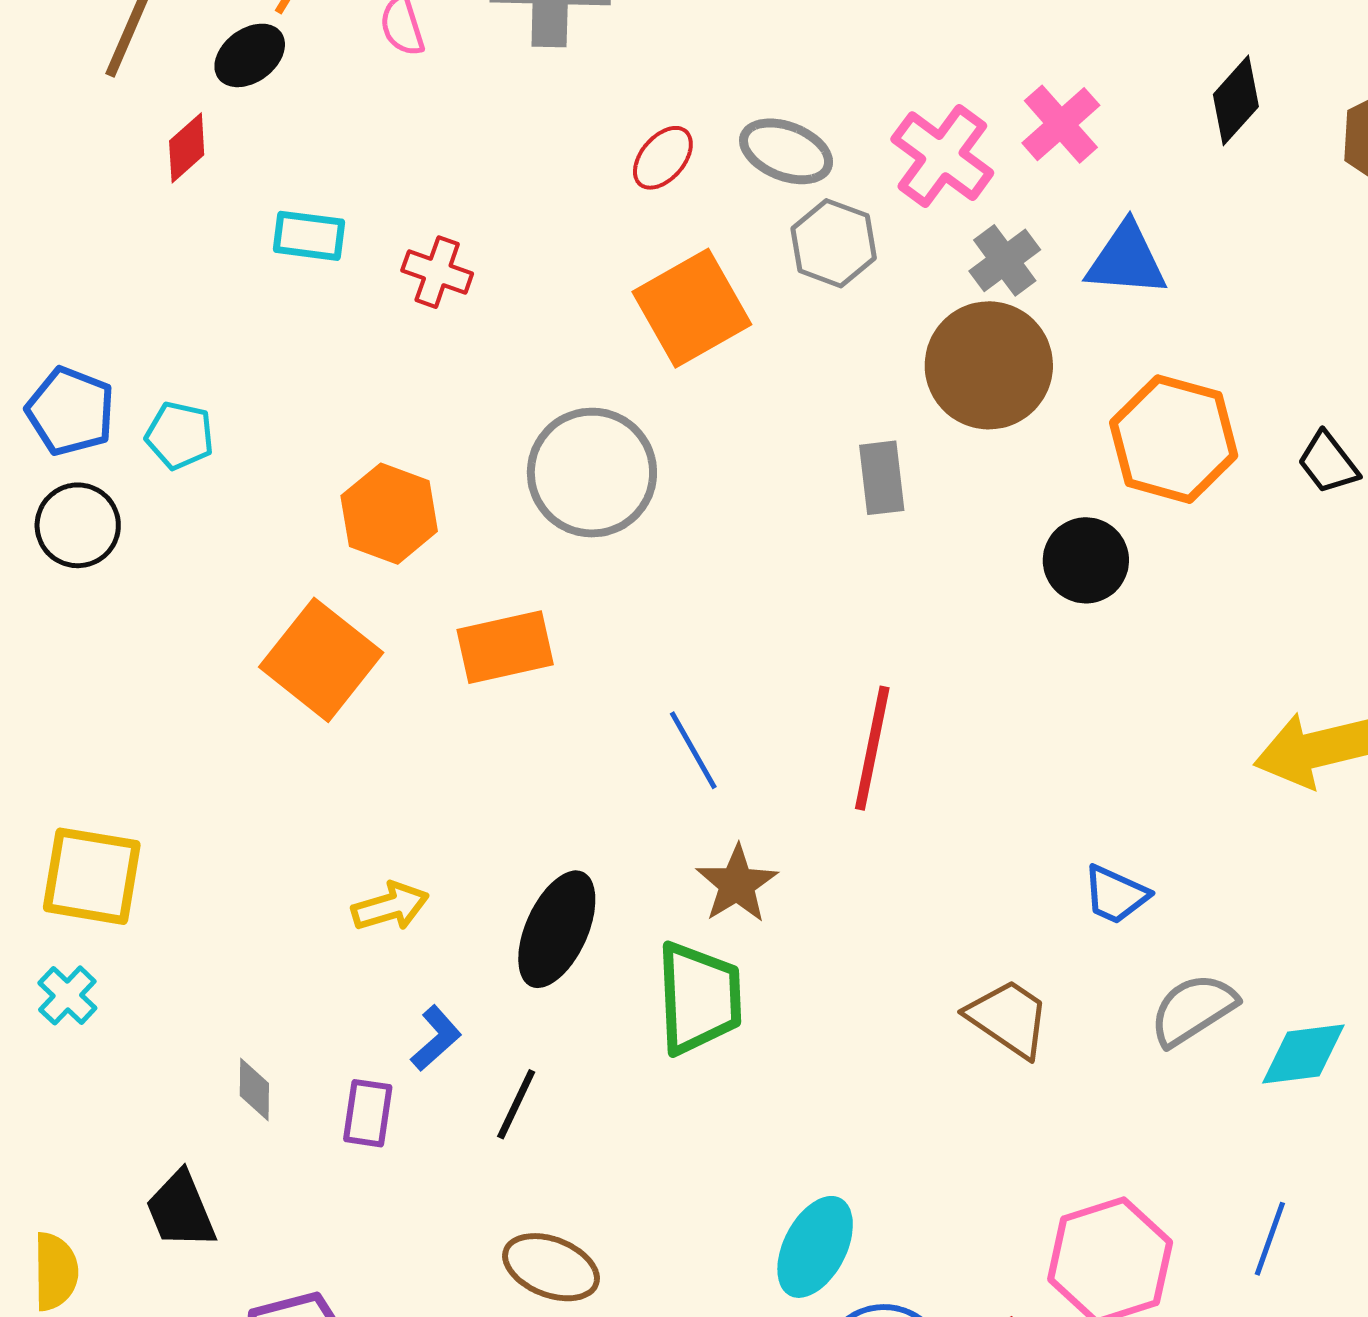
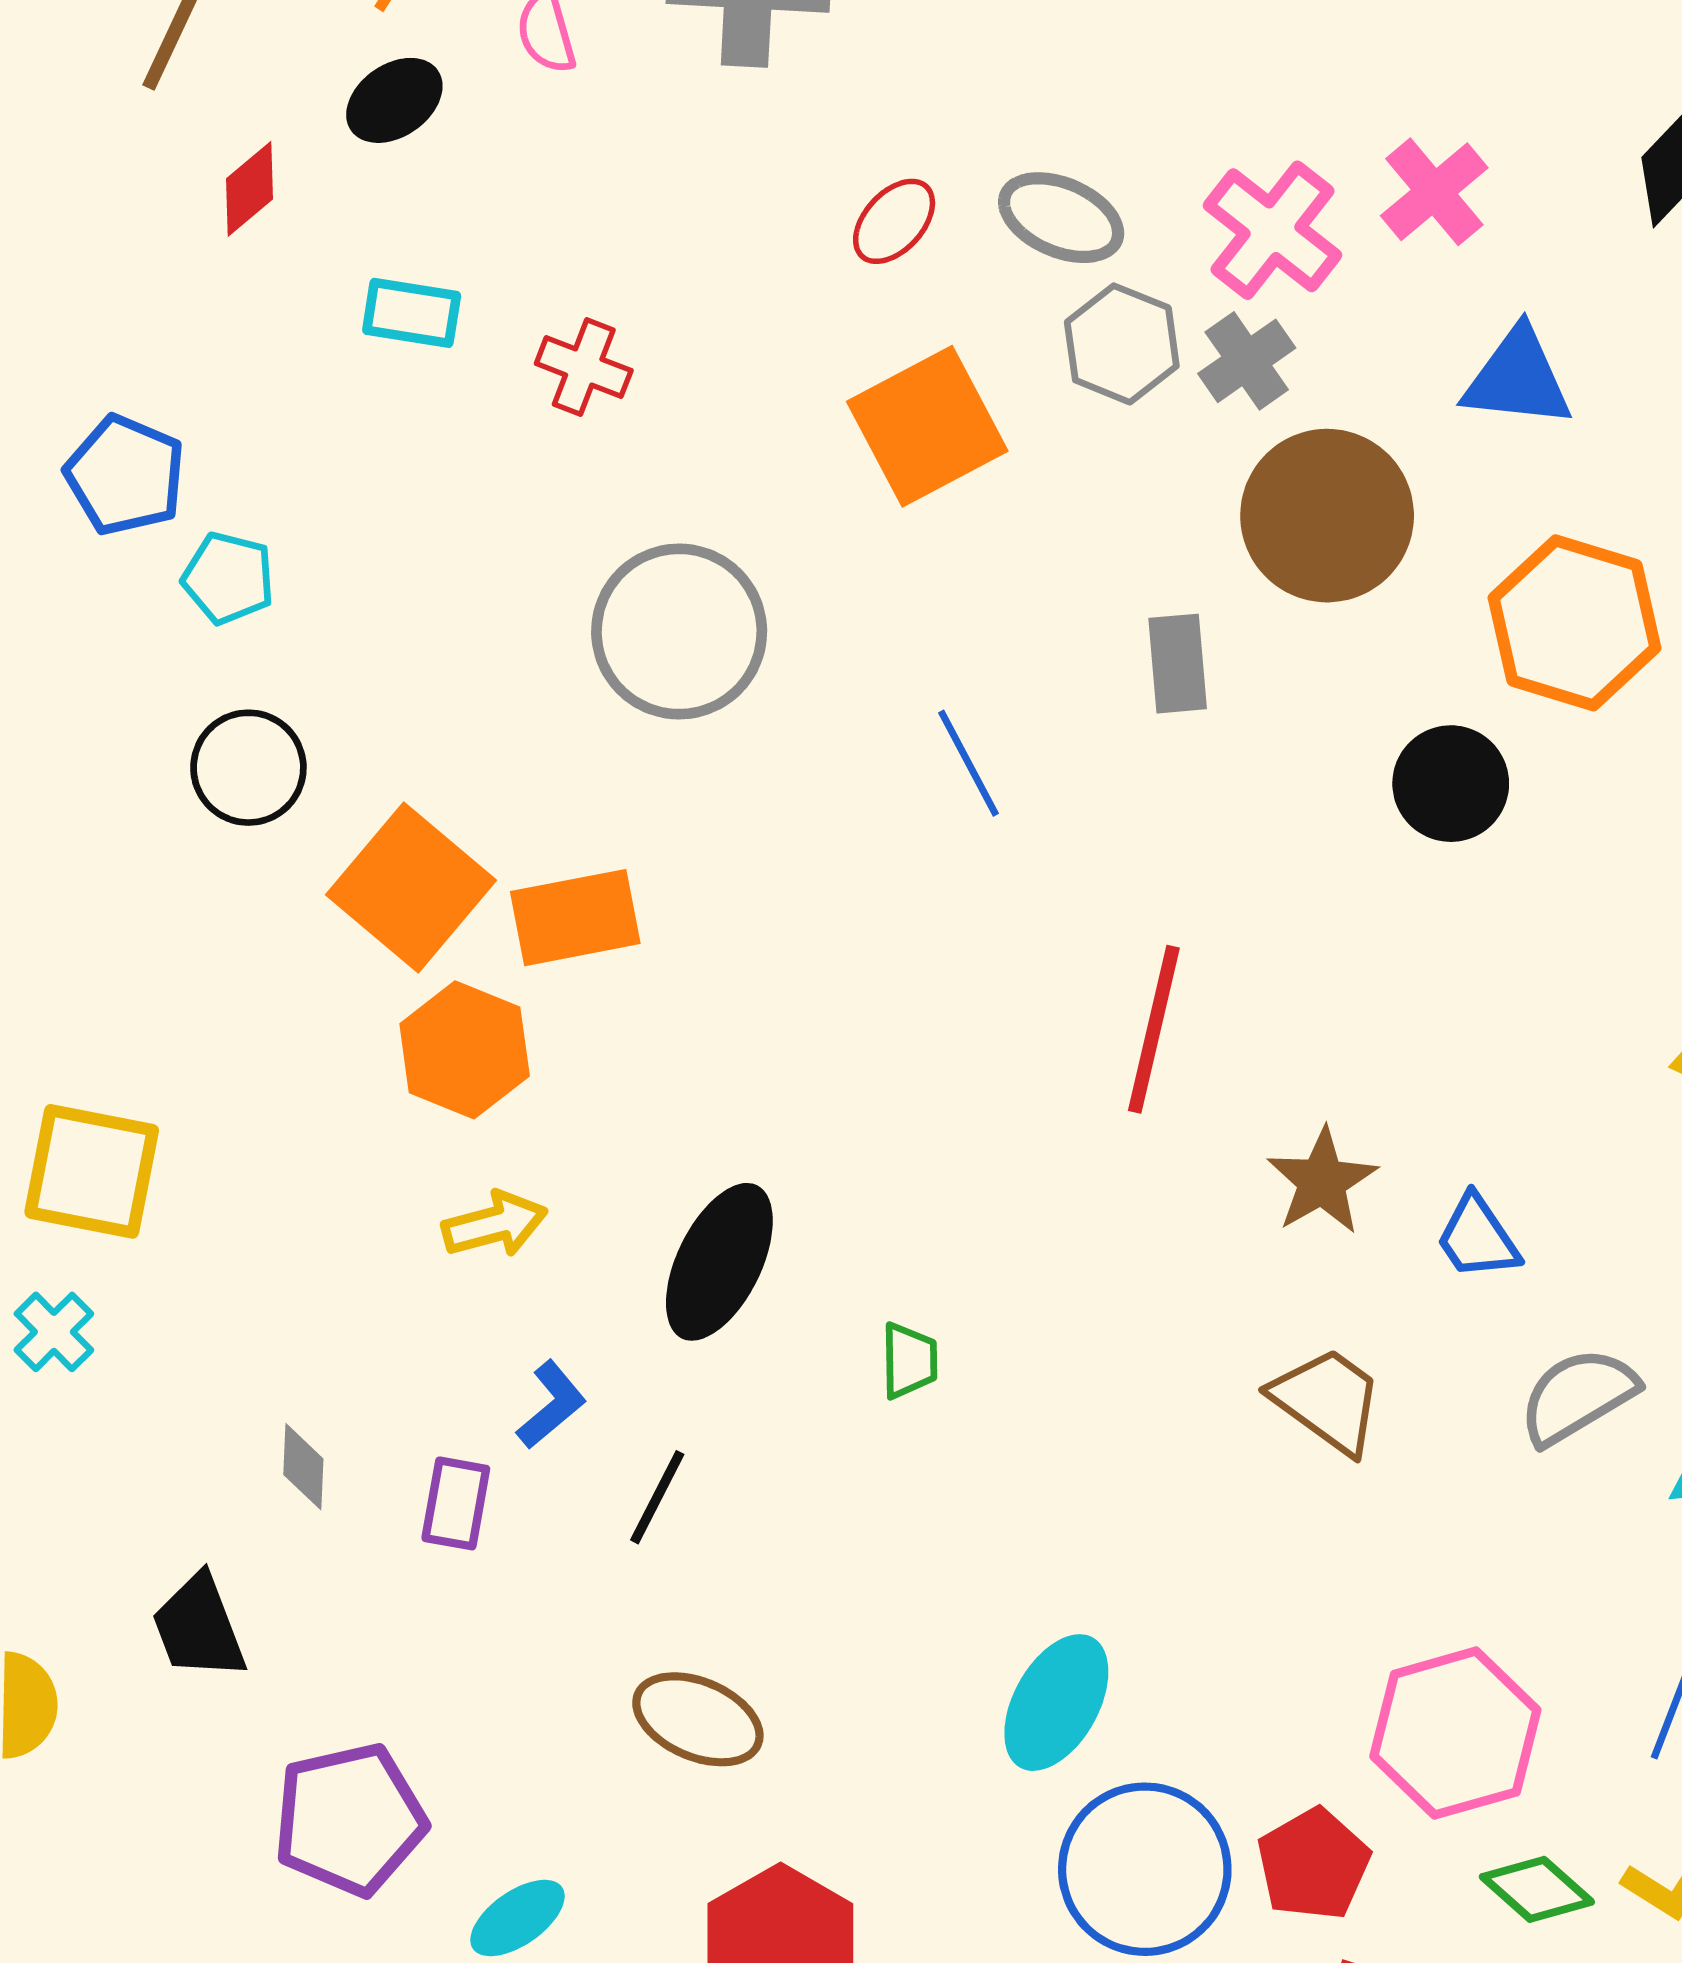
black ellipse: (250, 55) -> (394, 100), moved
gray cross: (1005, 260) -> (1247, 361), moved
blue pentagon: (70, 411) -> (125, 475), moved
gray circle: (592, 473) -> (679, 632), moved
orange hexagon: (389, 514) -> (465, 1050), moved
black circle: (78, 525) -> (248, 768), moved
orange rectangle: (505, 647) -> (575, 918), moved
blue line: (693, 750) -> (969, 763), moved
brown star: (737, 884) -> (1322, 1181), moved
blue trapezoid: (1116, 895) -> (1477, 1237), turned 30
green trapezoid: (699, 998) -> (909, 1361), size x0.5

